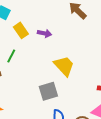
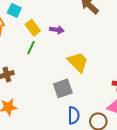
green line: (11, 56) -> (31, 48), moved

